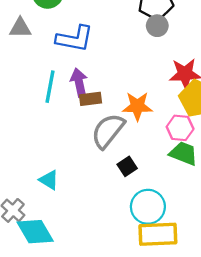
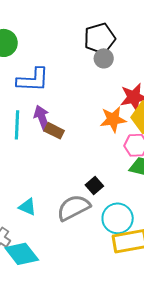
brown rectangle: (91, 99) -> (54, 131), turned 42
orange star: (137, 106) -> (113, 119), moved
gray semicircle: (108, 131) -> (73, 208), moved, turned 32

